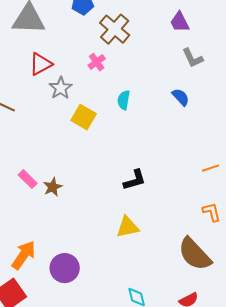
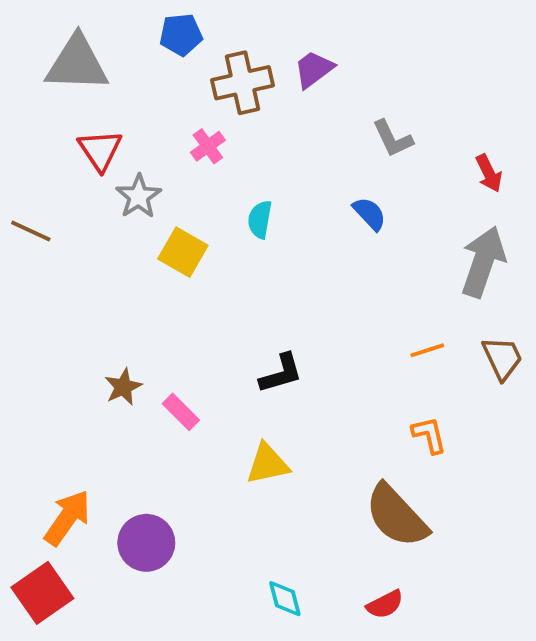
purple trapezoid: (180, 22) -> (314, 69), moved, turned 80
brown cross: (115, 29) -> (243, 83), turned 36
red triangle: (41, 64) -> (100, 150), turned -35
pink rectangle: (28, 179) -> (181, 412), moved

